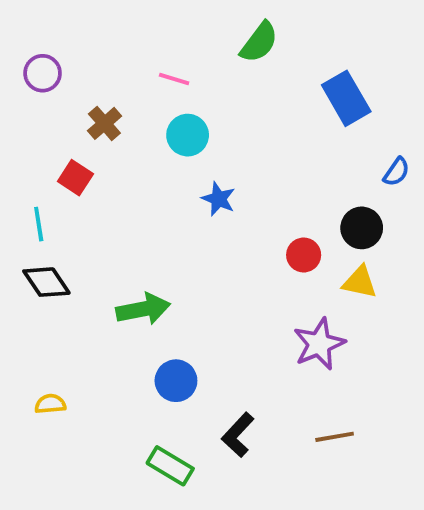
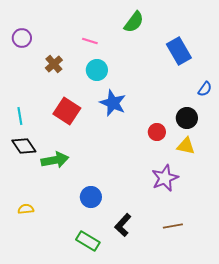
red square: (75, 178) -> (67, 111), moved, size x1.5
blue star: (219, 199) -> (113, 103), size x1.5
green arrow: (143, 309) -> (55, 160), moved

